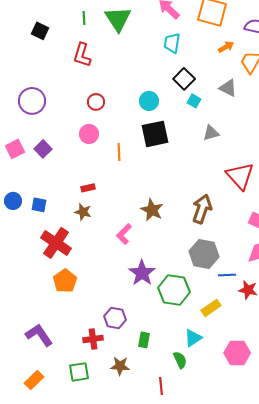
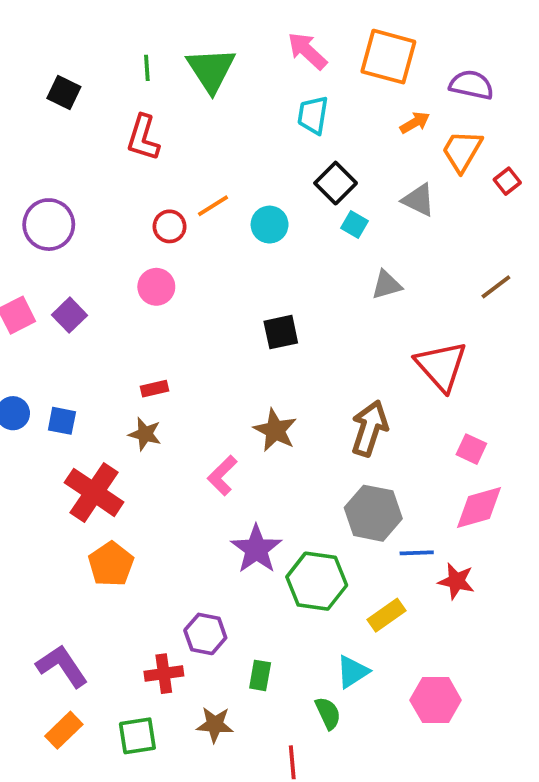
black square: (155, 134) -> (281, 332), moved, size x0.7
orange line: (119, 152) -> (213, 206), moved, turned 60
orange rectangle: (34, 380) -> (64, 730), moved

